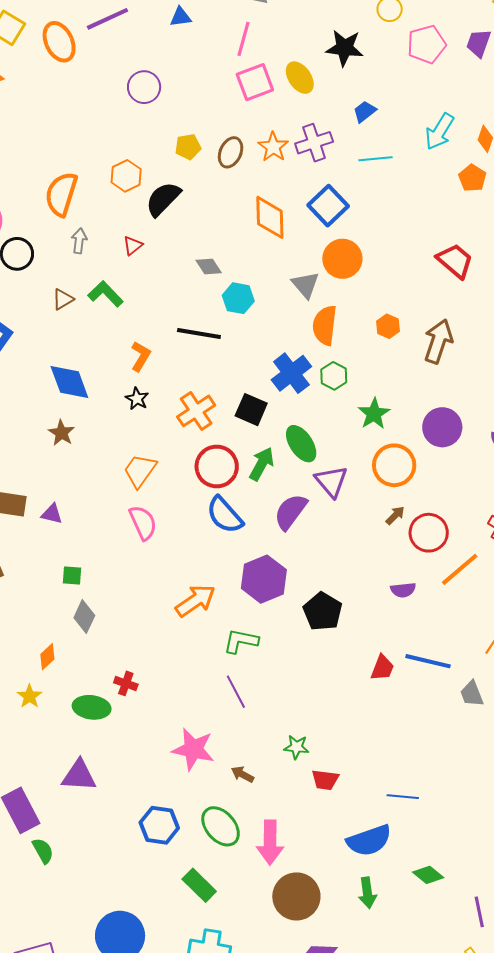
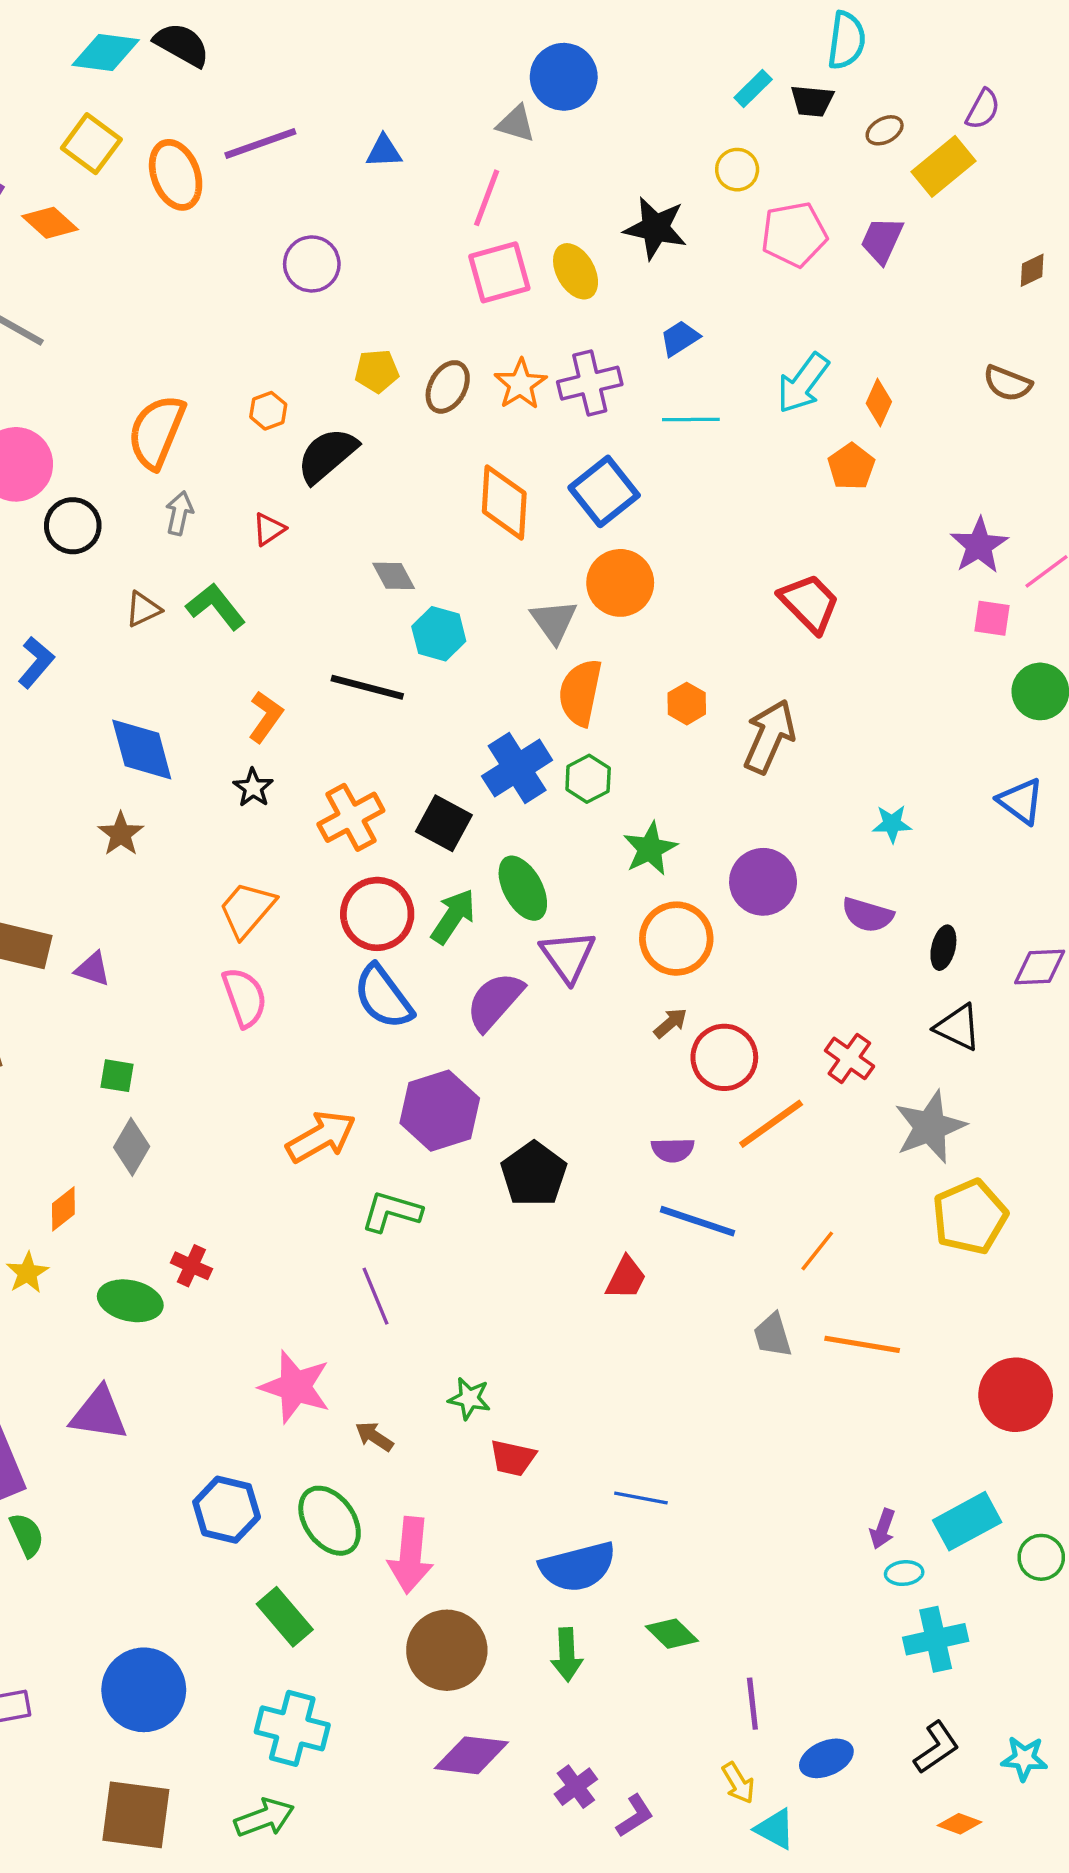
orange hexagon: (126, 176) -> (268, 411), size x0.7
blue line: (428, 661) -> (697, 1221), moved

